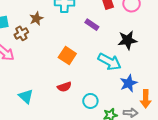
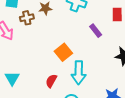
cyan arrow: (110, 62) -> (79, 73), moved, turned 45
red semicircle: (64, 87) -> (51, 81), turned 120

